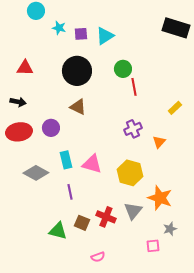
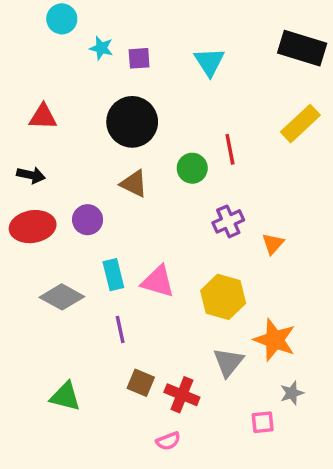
cyan triangle: (105, 36) -> (209, 62), moved, turned -30
green circle: (123, 69) -> (192, 168), moved
yellow rectangle: (175, 108) -> (300, 124), moved, size x1.6
red cross: (106, 217) -> (182, 395), moved
green triangle: (58, 231) -> (65, 396), moved

